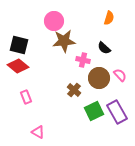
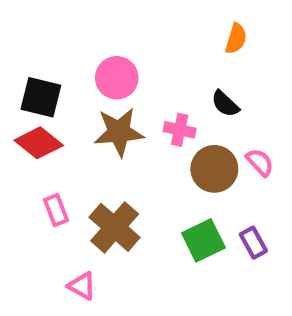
pink circle: (54, 21) -> (117, 78), moved
brown star: (64, 41) -> (119, 132), moved
brown cross: (74, 90) -> (115, 227), moved, size x1.6
purple rectangle: (117, 112) -> (253, 243), size x0.6

